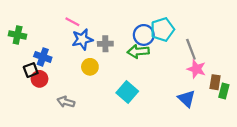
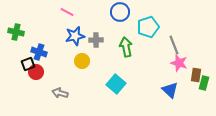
pink line: (72, 22) -> (67, 12), moved
blue circle: (144, 35) -> (120, 12), moved
green arrow: (138, 51) -> (126, 47), turned 84

